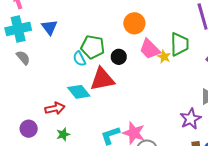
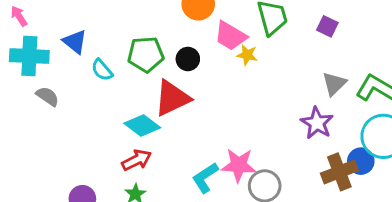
cyan cross: (18, 29) -> (29, 56), turned 30
yellow star: (164, 57) -> (247, 55), moved
cyan semicircle: (79, 59) -> (102, 70), moved
red arrow: (55, 108) -> (137, 160), moved

